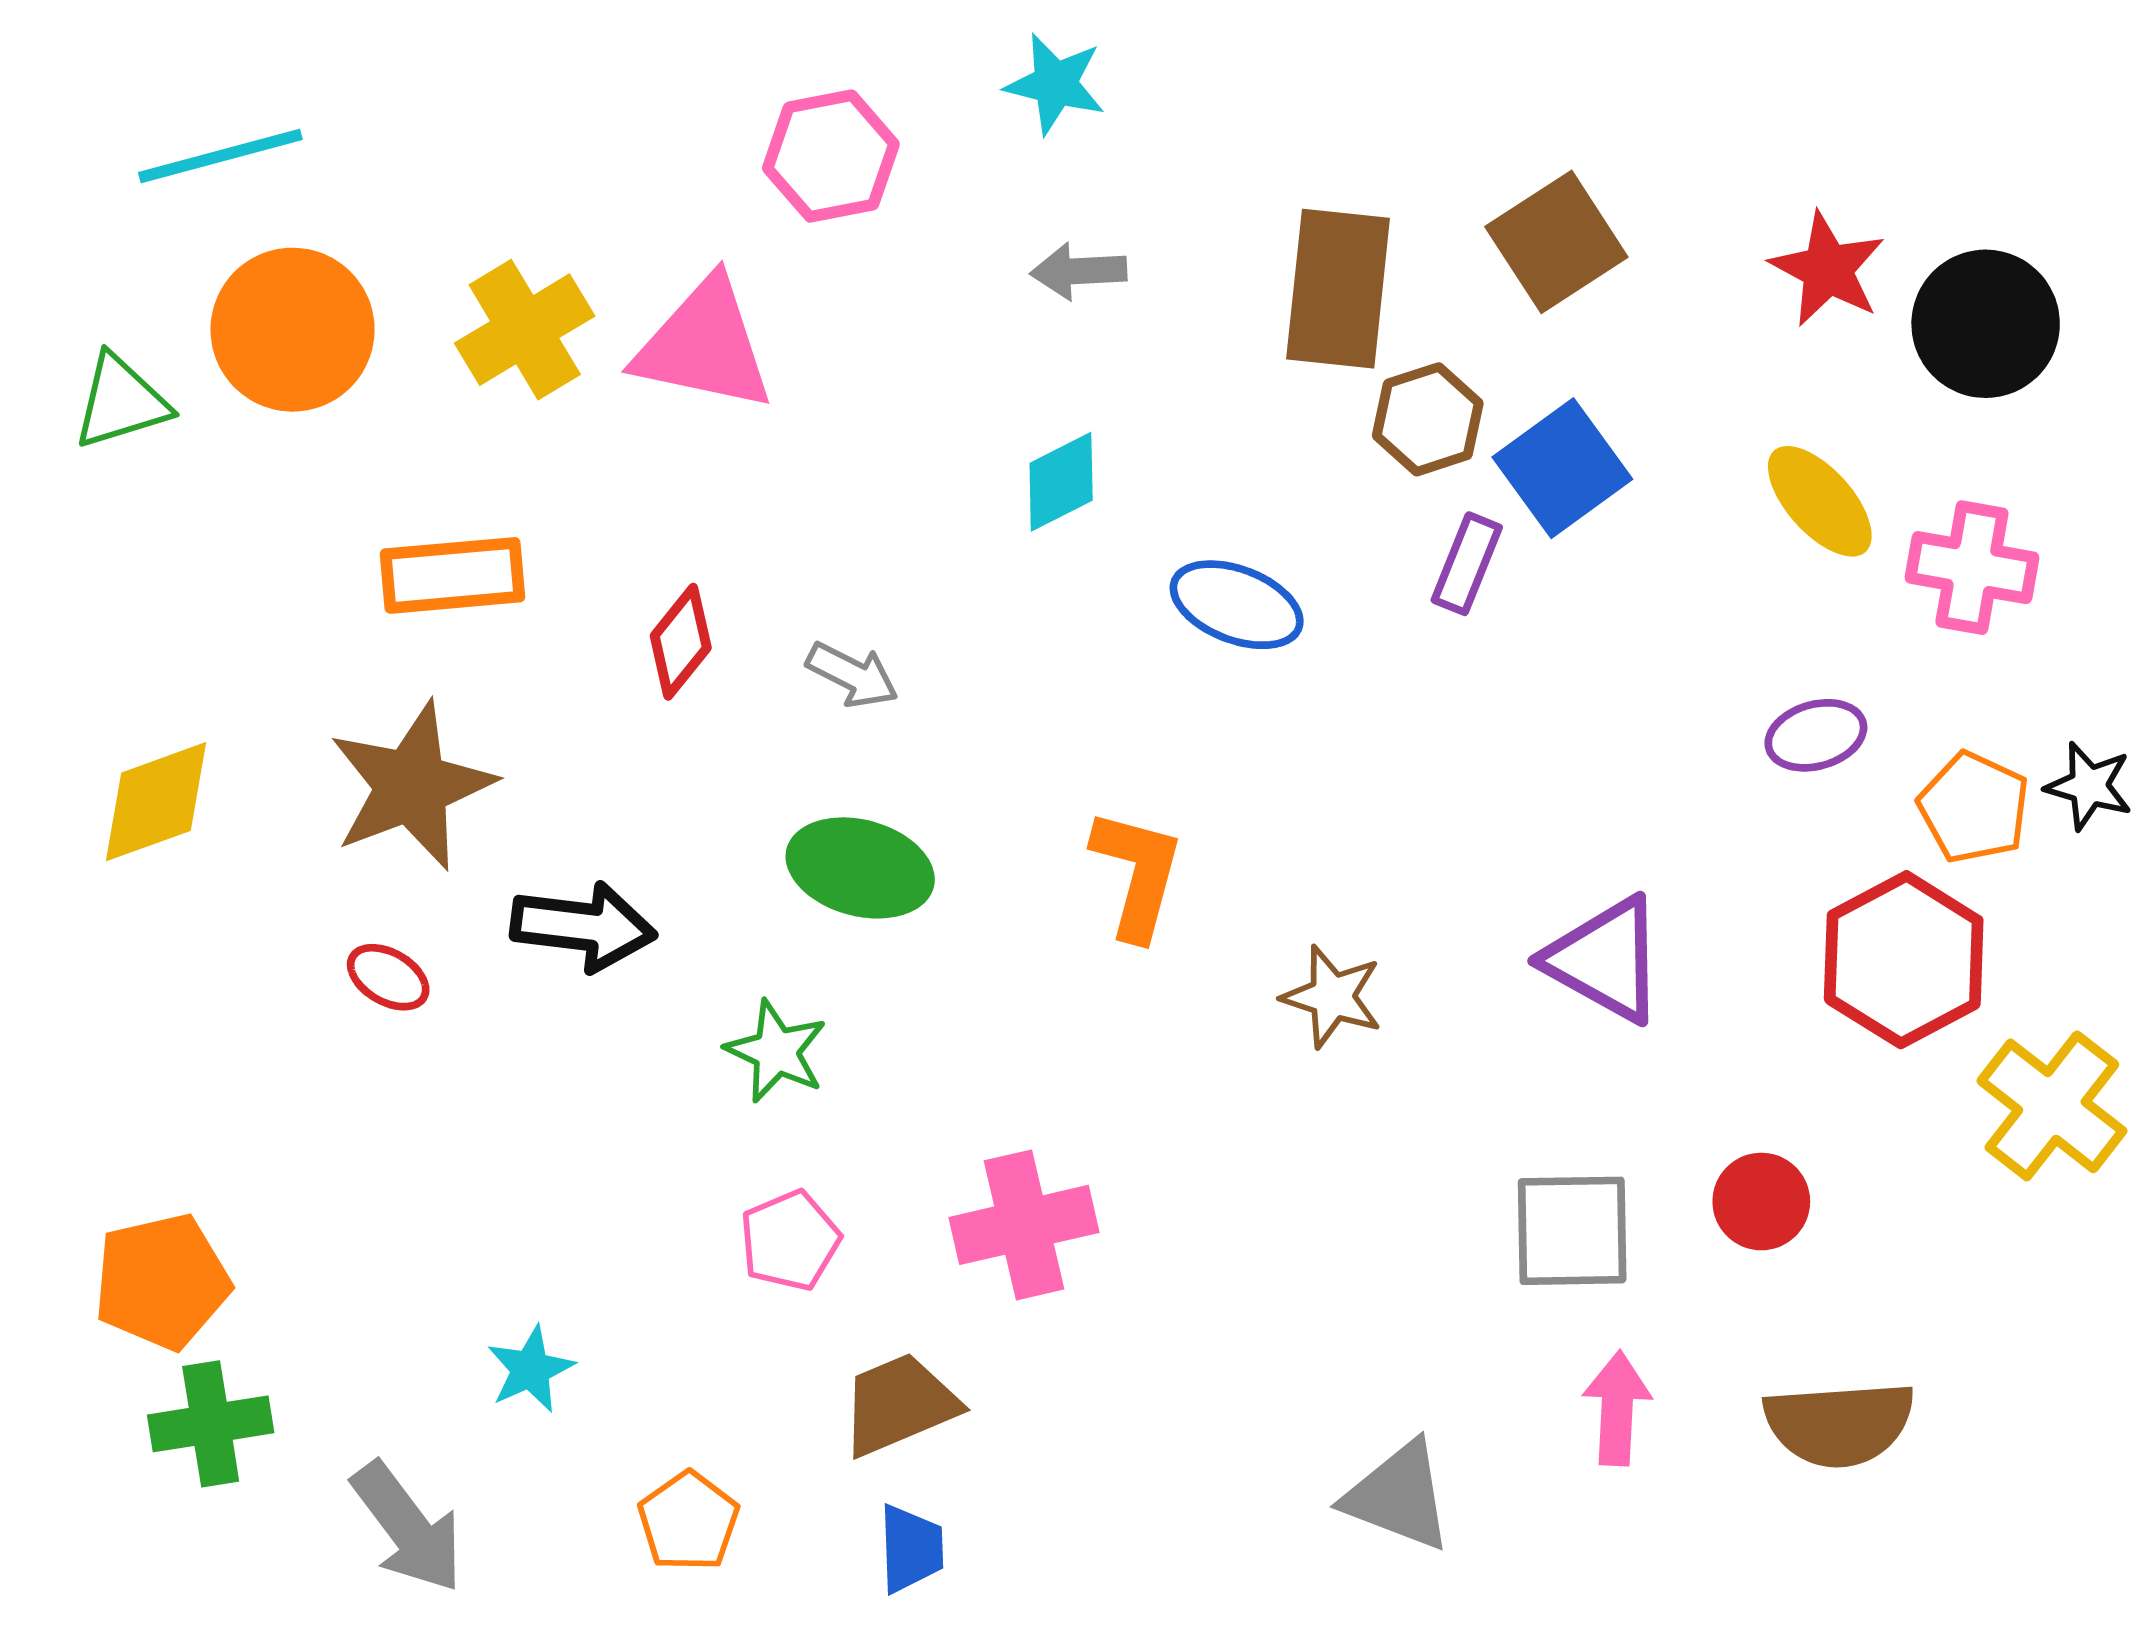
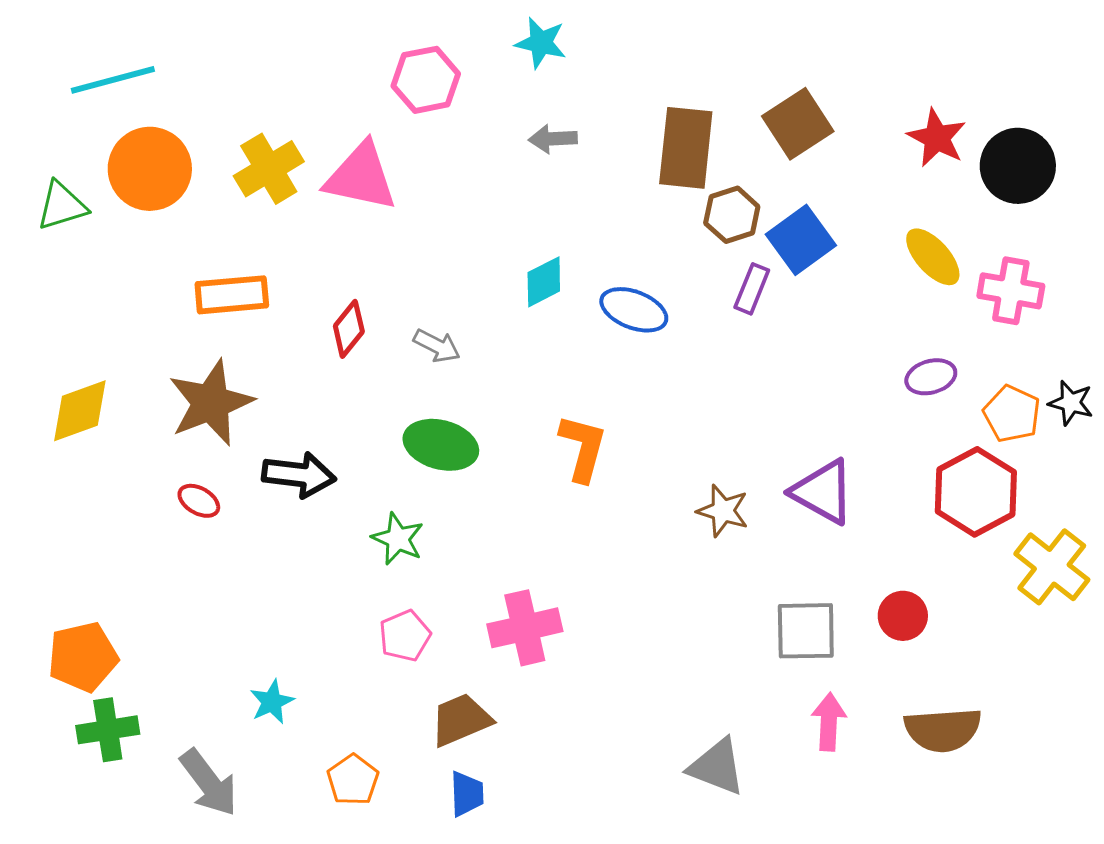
cyan diamond: (1061, 482) -> (544, 282), moved
brown star: (1332, 997) -> (723, 511), moved

